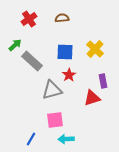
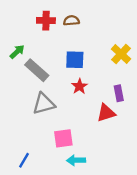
red cross: (29, 19) -> (46, 21), moved, turned 35
yellow cross: (95, 49) -> (121, 54), moved
gray triangle: (52, 90) -> (44, 104), moved
blue line: (31, 139) -> (24, 160), moved

